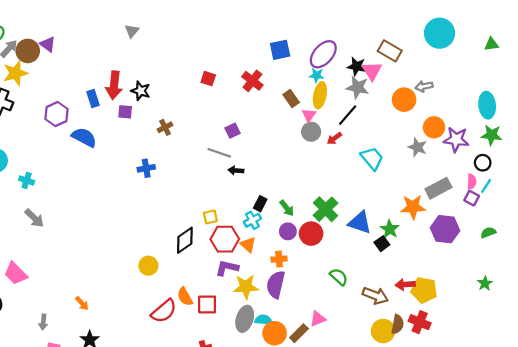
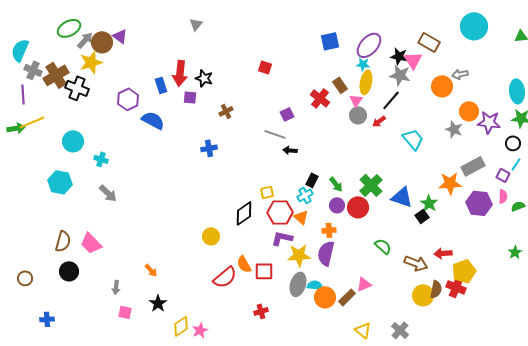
red cross: (252, 81) -> (320, 98), moved
pink semicircle: (472, 182) -> (503, 196), moved
yellow pentagon: (424, 290) -> (464, 271), moved, turned -30

